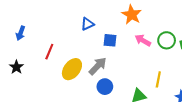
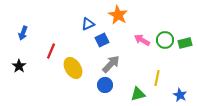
orange star: (132, 15) -> (118, 15), moved
blue square: (110, 40) -> (102, 40), moved, turned -32
gray arrow: (98, 66) -> (111, 64), moved
yellow ellipse: (72, 69) -> (73, 68), turned -70

